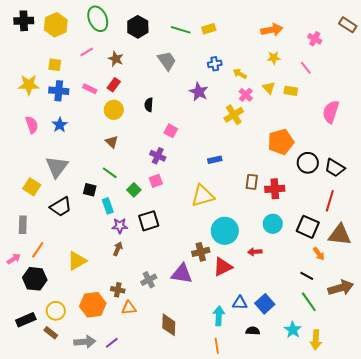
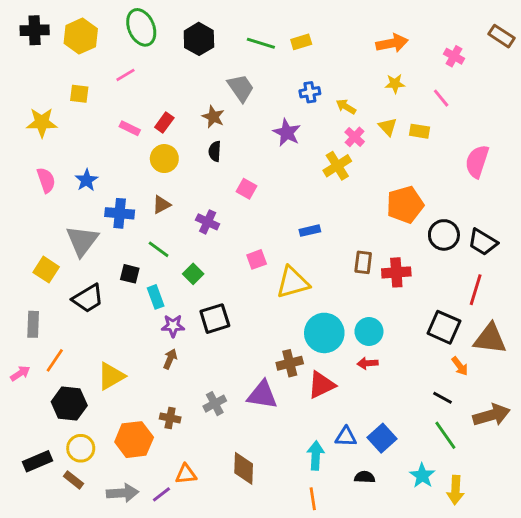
brown star: (116, 59) -> (213, 117), moved
blue cross: (59, 91) -> (120, 213), moved
brown triangle: (112, 142) -> (161, 205), turned 48
purple cross: (158, 156) -> (208, 222), moved
pink square: (156, 181) -> (257, 259), moved
cyan circle: (273, 224) -> (369, 331), moved
black hexagon: (35, 279) -> (69, 404), moved
orange triangle: (129, 308) -> (186, 474), moved

